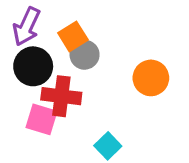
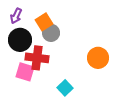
purple arrow: (27, 27) -> (16, 16), size x0.7
orange circle: (151, 78) -> (98, 58), moved

